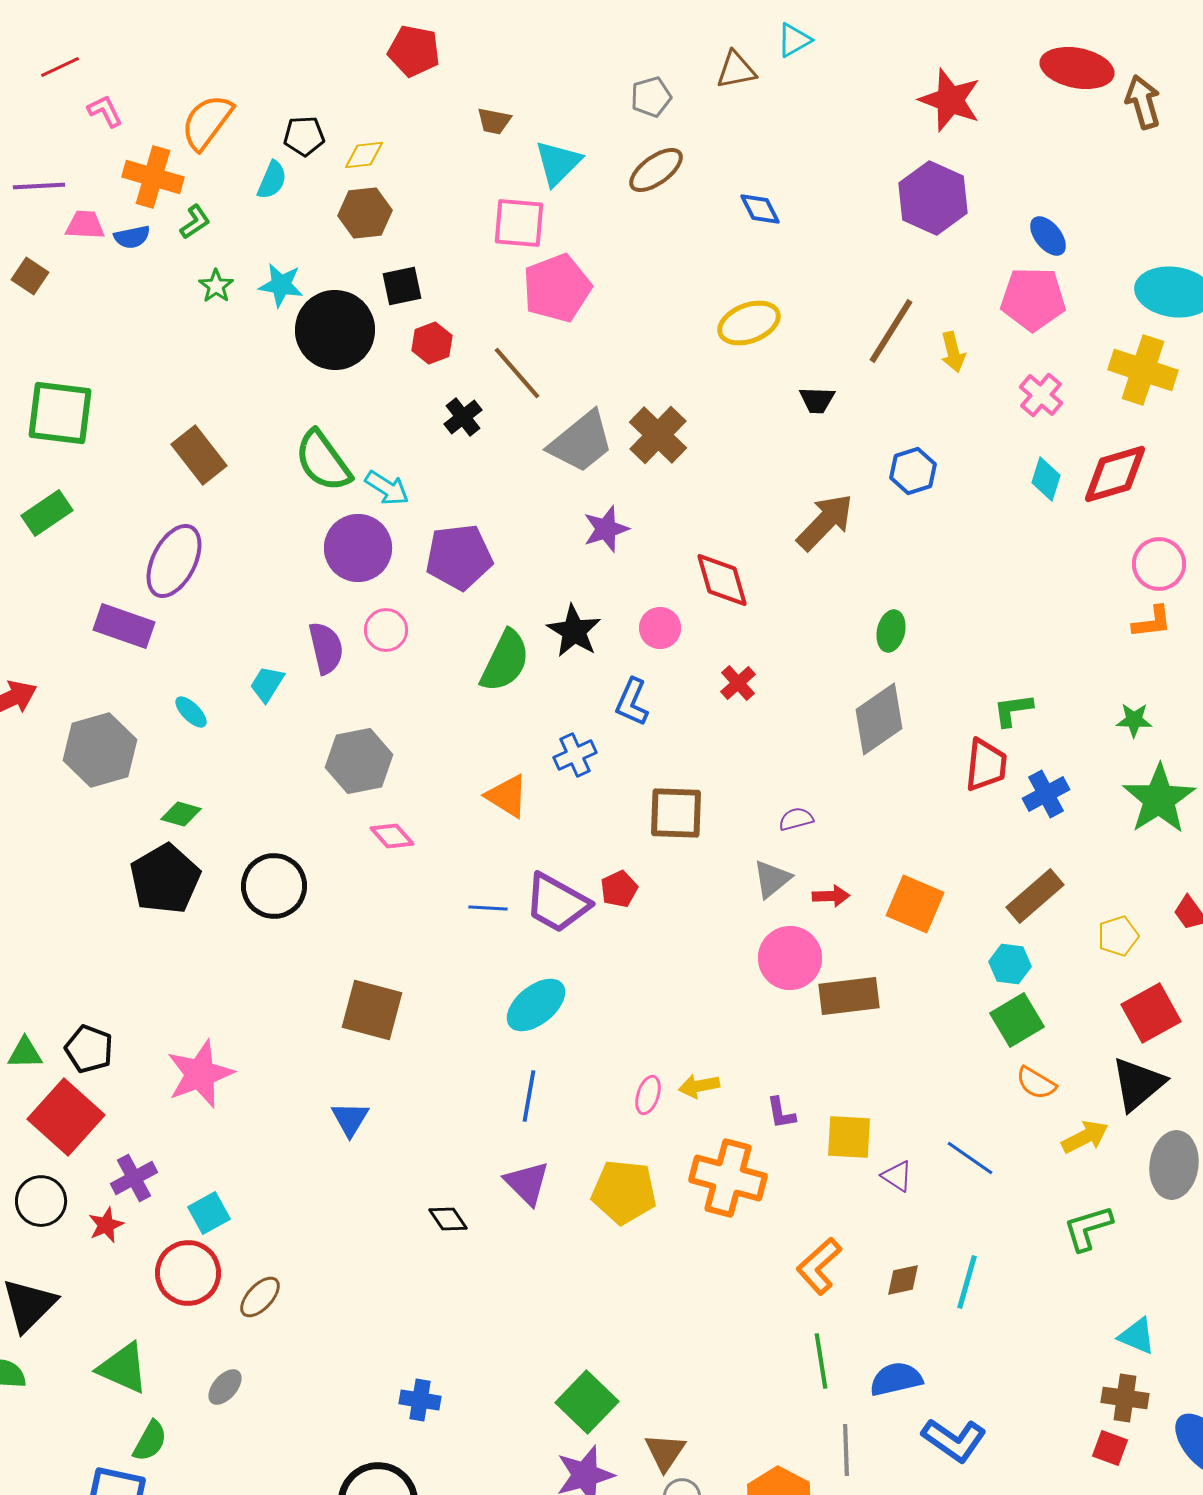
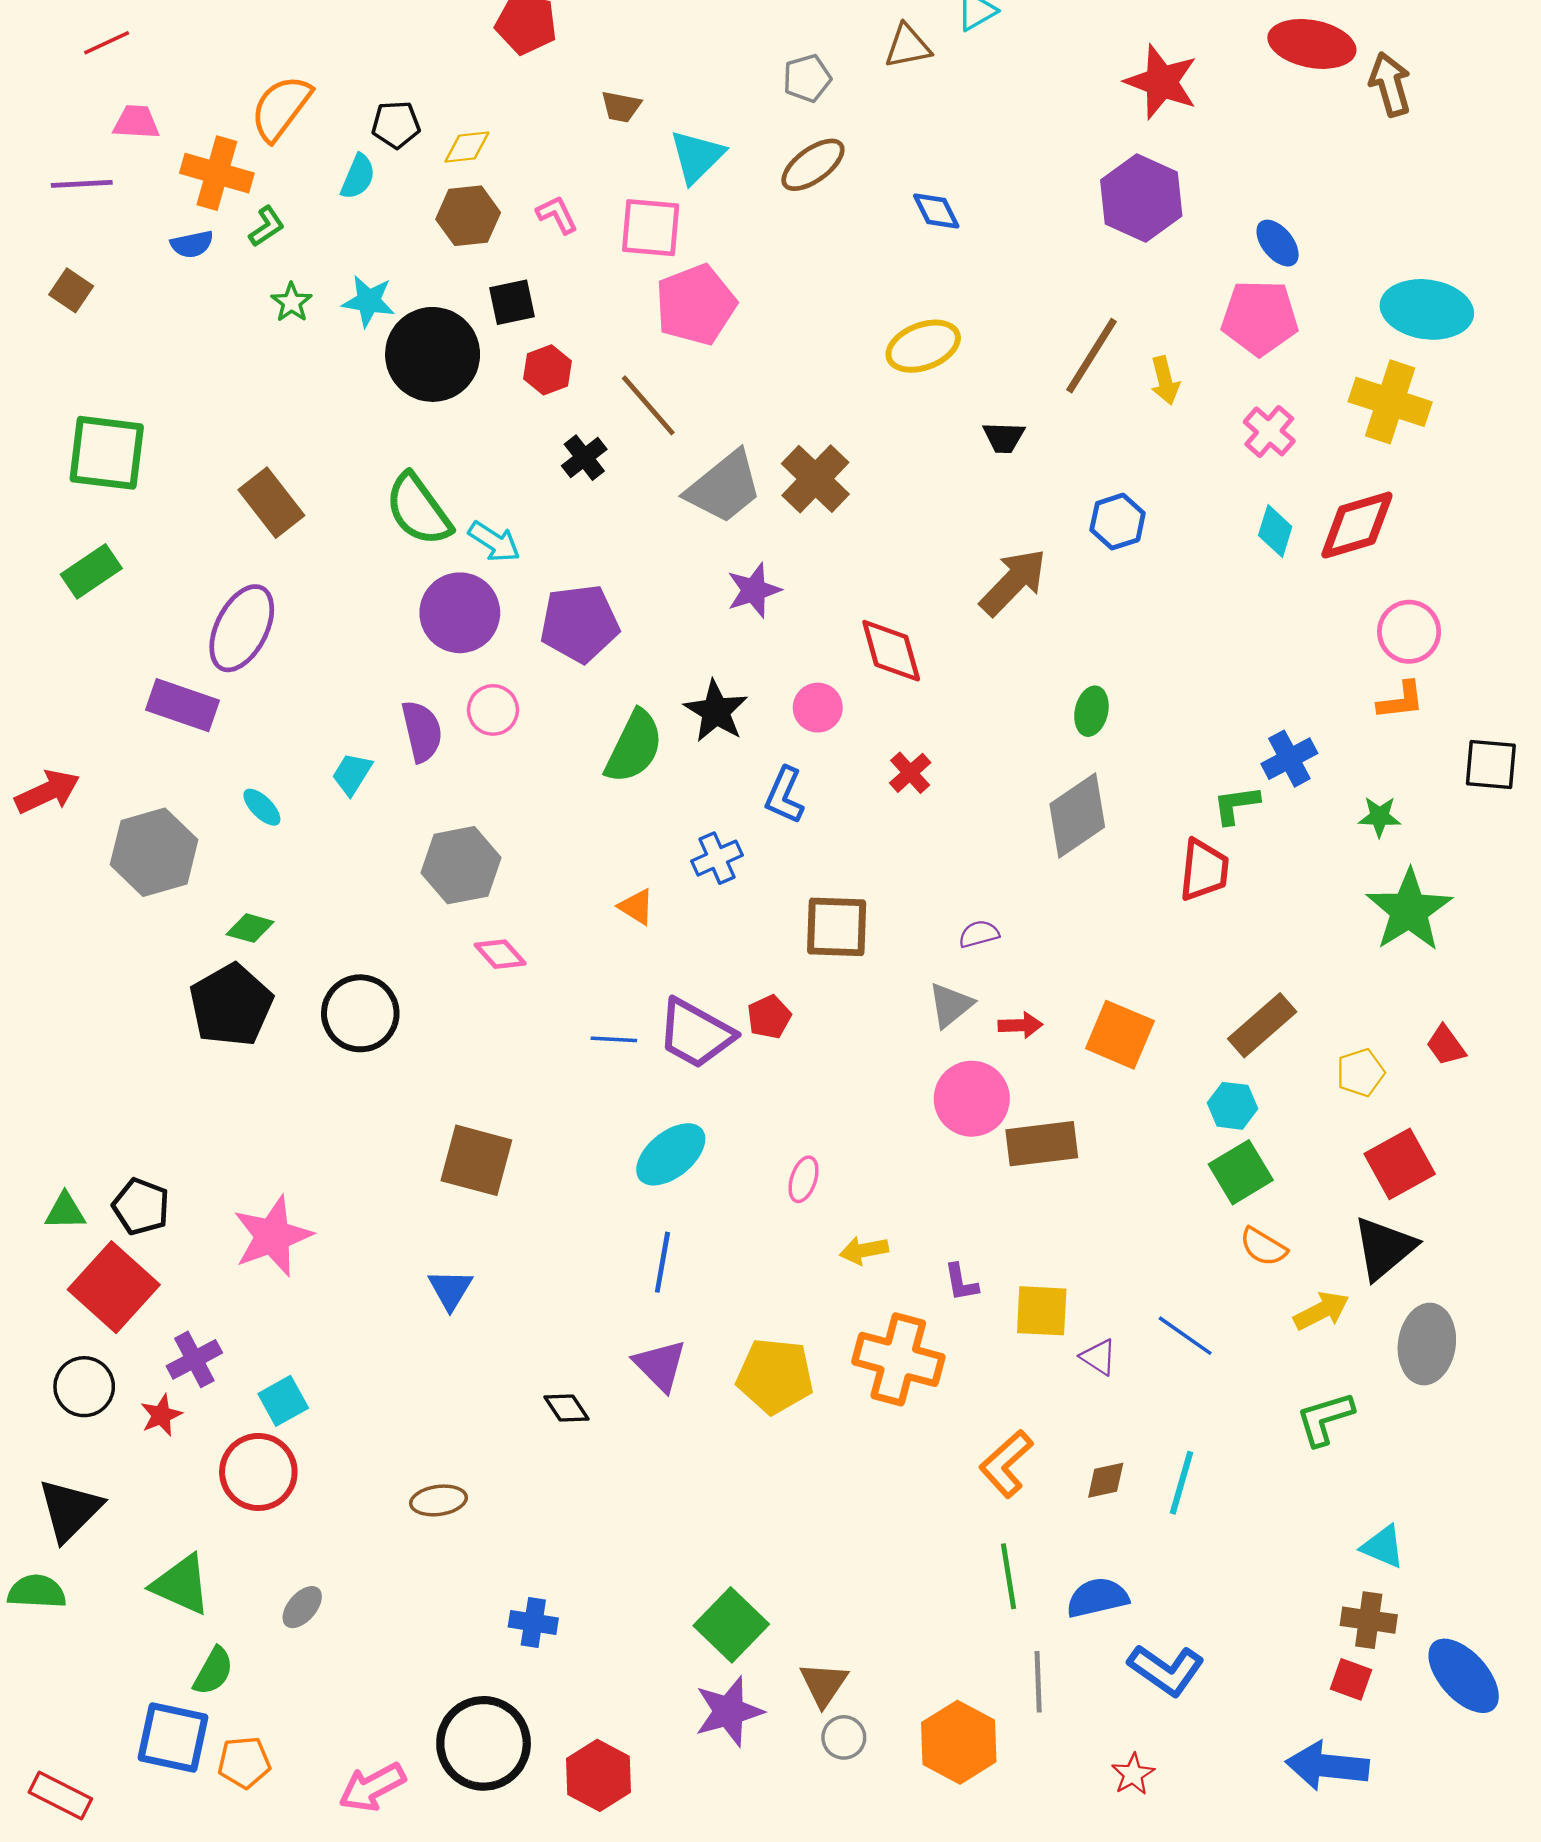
pink L-shape: (105, 111) -> (557, 215), moved
pink trapezoid: (85, 225) -> (136, 122), moved
blue cross: (1046, 794) -> (1289, 759), moved
orange triangle: (507, 796) -> (636, 907), size x0.7
pink ellipse: (648, 1095) -> (803, 1179), moved
brown ellipse: (260, 1297) -> (438, 1500), moved, turned 39

